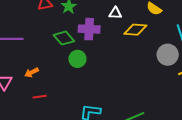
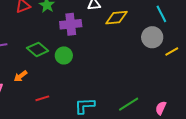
green diamond: (64, 38) -> (38, 49), moved
red line: (40, 97) -> (42, 98), moved

